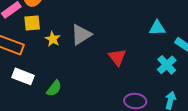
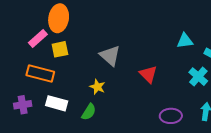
gray triangle: (81, 35) -> (110, 56), turned -40
yellow star: (53, 39) -> (97, 87), moved

